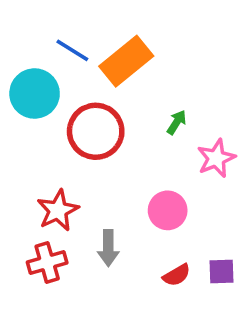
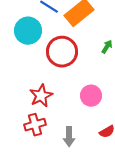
pink circle: (168, 210) -> (91, 96), moved
gray arrow: (108, 248) -> (69, 137), moved

